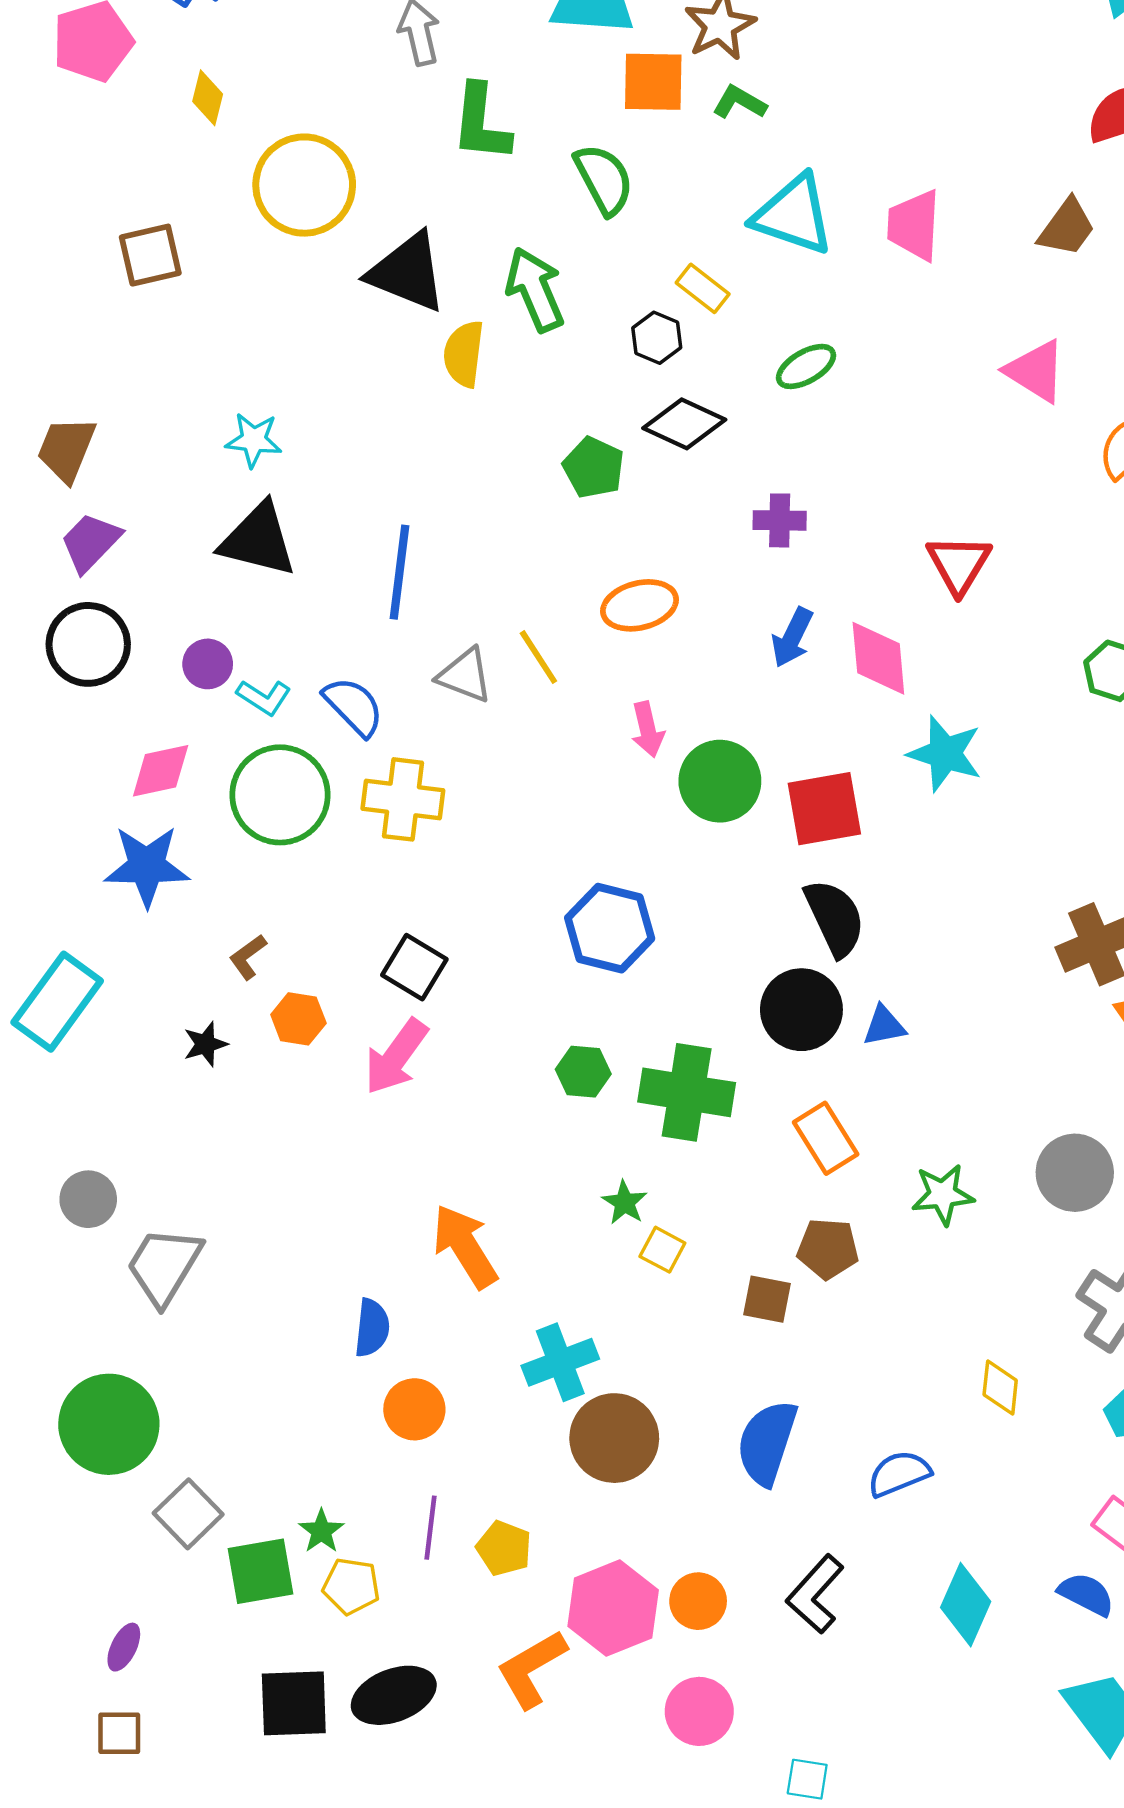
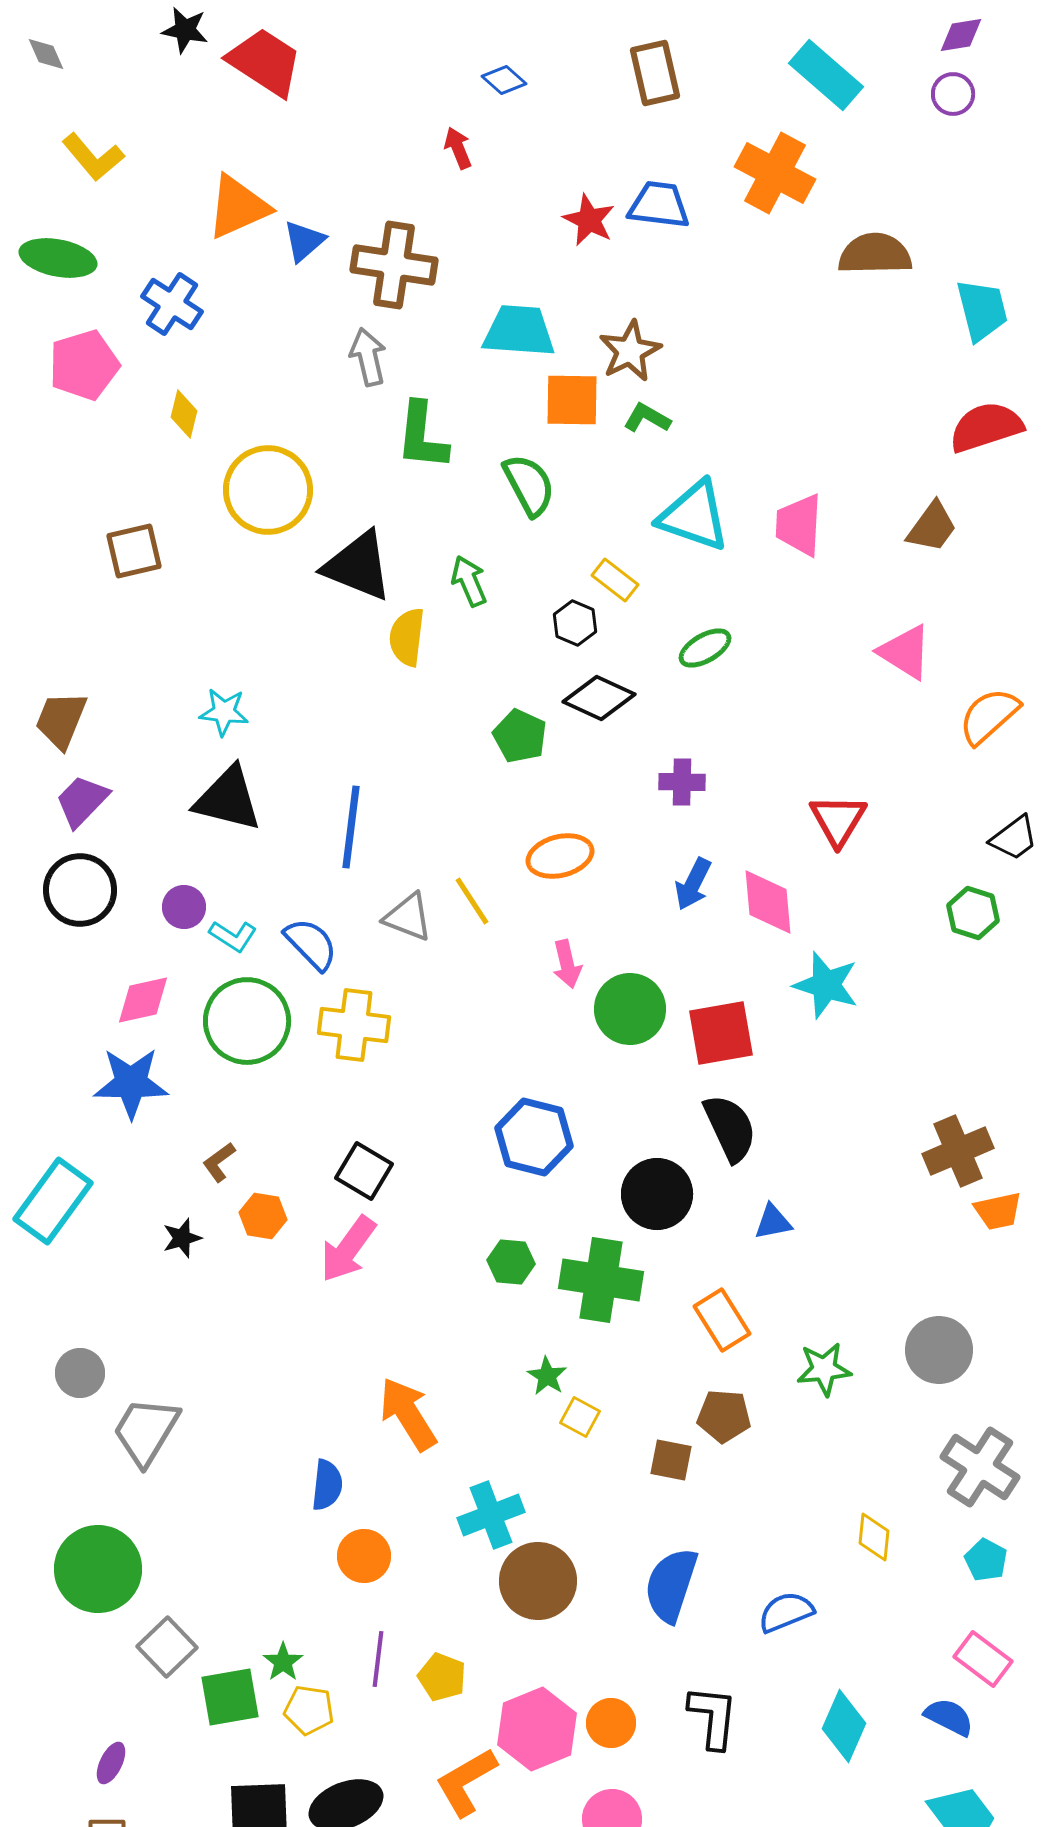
green arrow: (535, 290) -> (469, 581), size x0.7
black circle: (801, 1010) -> (657, 1194), moved
black L-shape: (815, 1594) -> (713, 1717), turned 144

